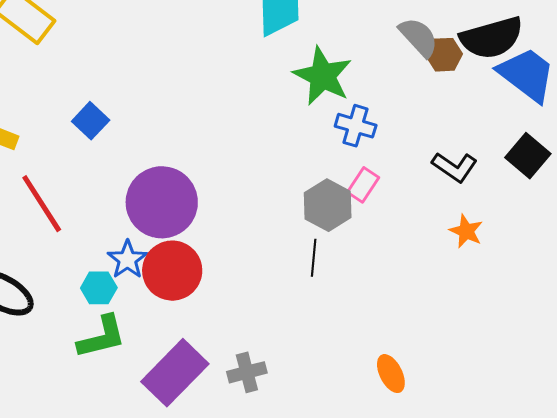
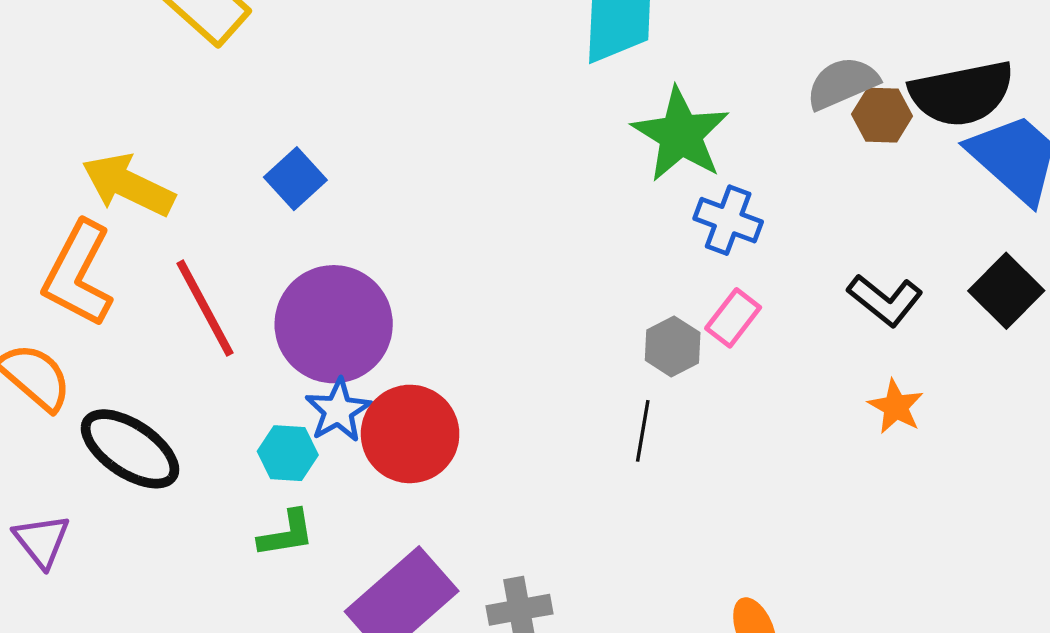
gray semicircle: (419, 37) -> (842, 83), turned -75
purple circle: (162, 202) -> (334, 324), moved
gray hexagon: (328, 205) -> (673, 346), size x0.7
green L-shape: (102, 337) -> (286, 534), size x0.7

